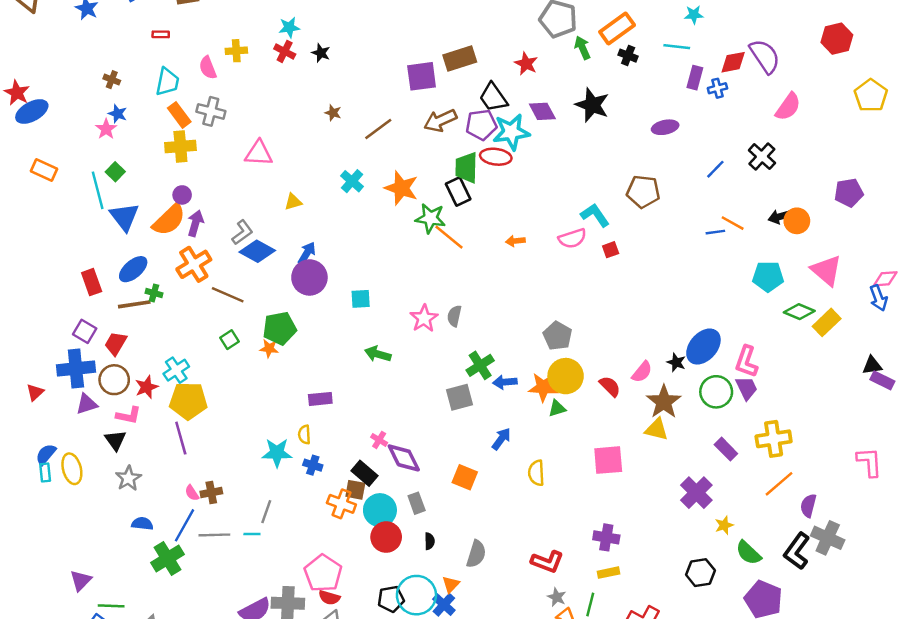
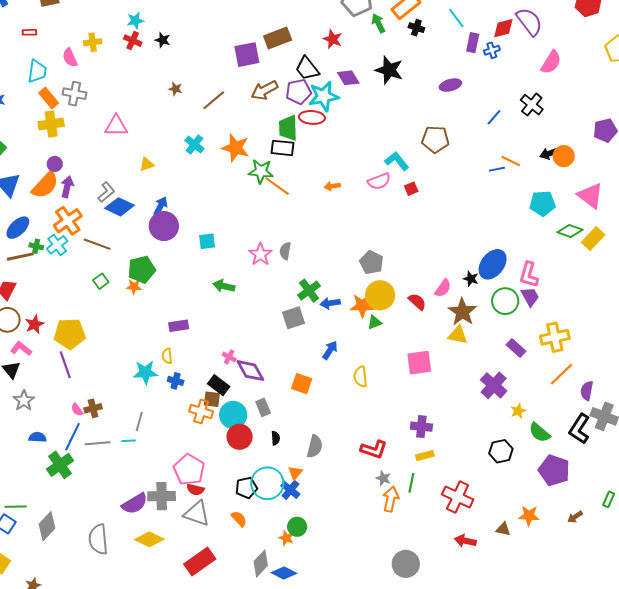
cyan line: (677, 47) -> (456, 18), turned 50
black rectangle: (458, 192) -> (282, 148), turned -55
cyan cross: (176, 370) -> (57, 245), moved
pink L-shape: (128, 415) -> (21, 349), turned -150

